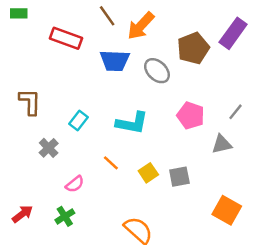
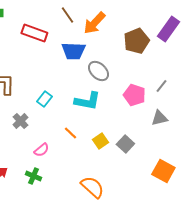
gray ellipse: (157, 71) -> (98, 71), moved
gray line: (236, 112) -> (161, 86), moved
gray square: (179, 177) -> (125, 144), turned -36
green cross: (65, 216) -> (33, 176), turned -35

